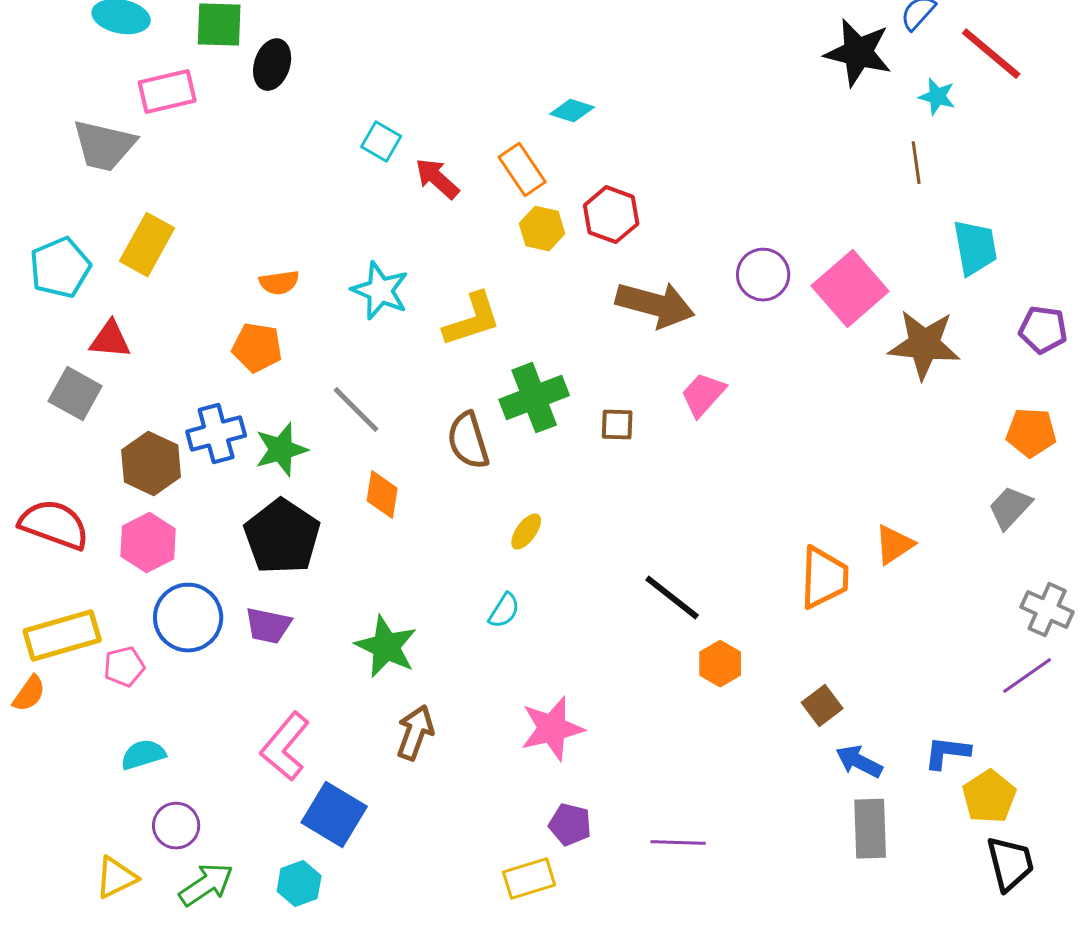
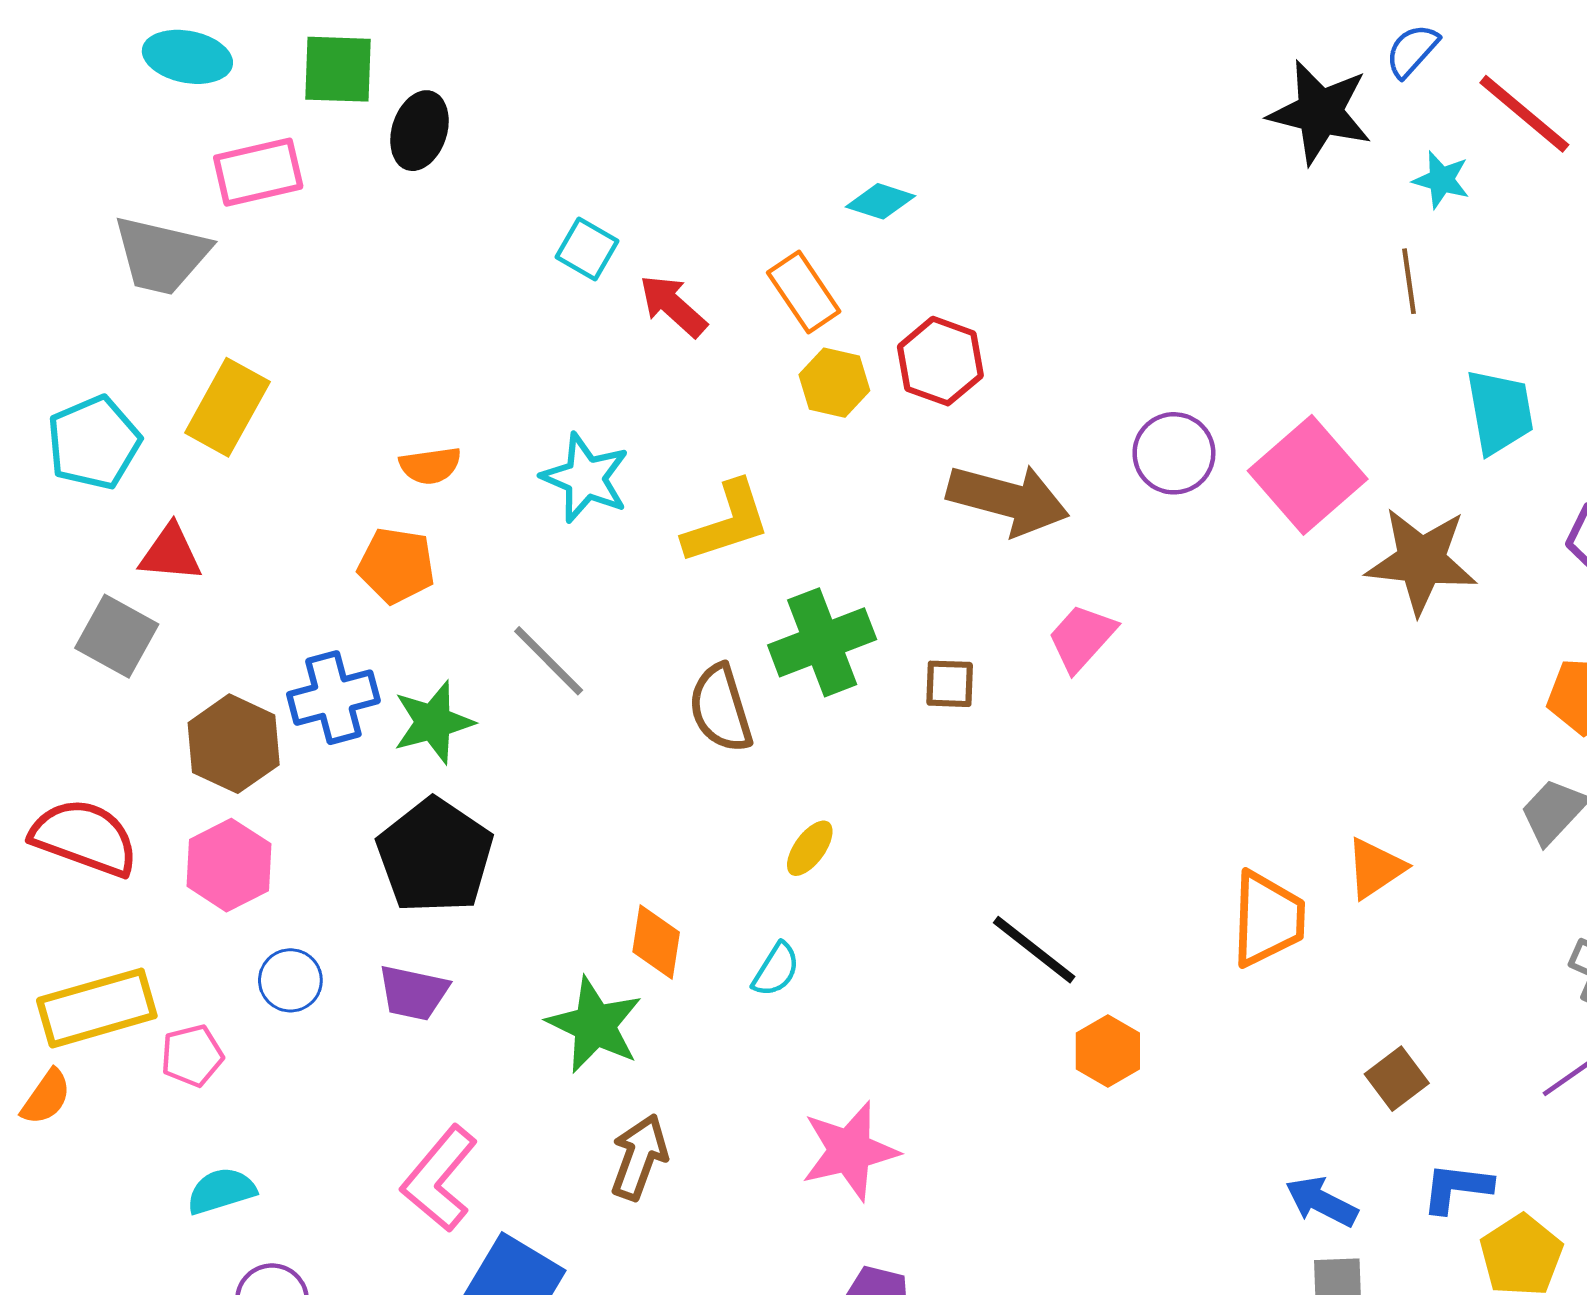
orange diamond: (382, 495) -> (656, 942), moved
blue circle: (188, 618) -> (290, 980), size x0.6
brown square: (822, 706) -> (1397, 1079), moved

